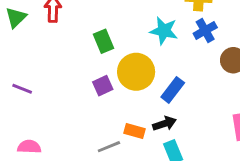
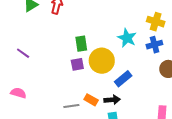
green rectangle: (103, 41) -> (81, 44), moved

